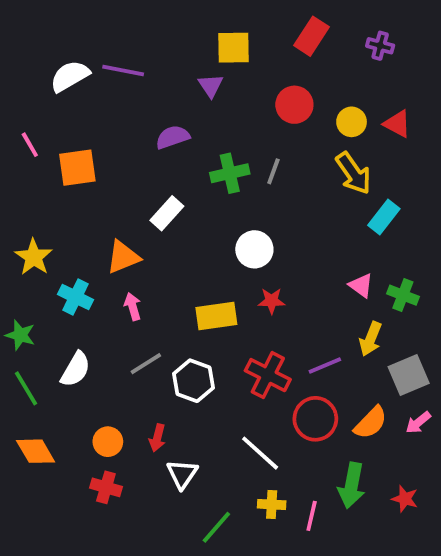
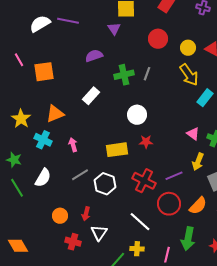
orange triangle: (123, 257) -> (55, 114), moved
orange diamond: (36, 451) -> (18, 246), moved
red cross: (106, 487) -> (73, 242), moved
yellow cross: (272, 504) -> (137, 249), moved

